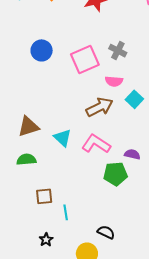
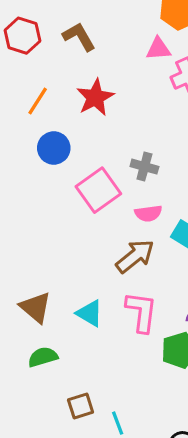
blue circle: (42, 50) -> (54, 148), moved
brown triangle: (28, 127) -> (36, 307), turned -50
pink L-shape: (96, 144) -> (141, 312), turned 76

